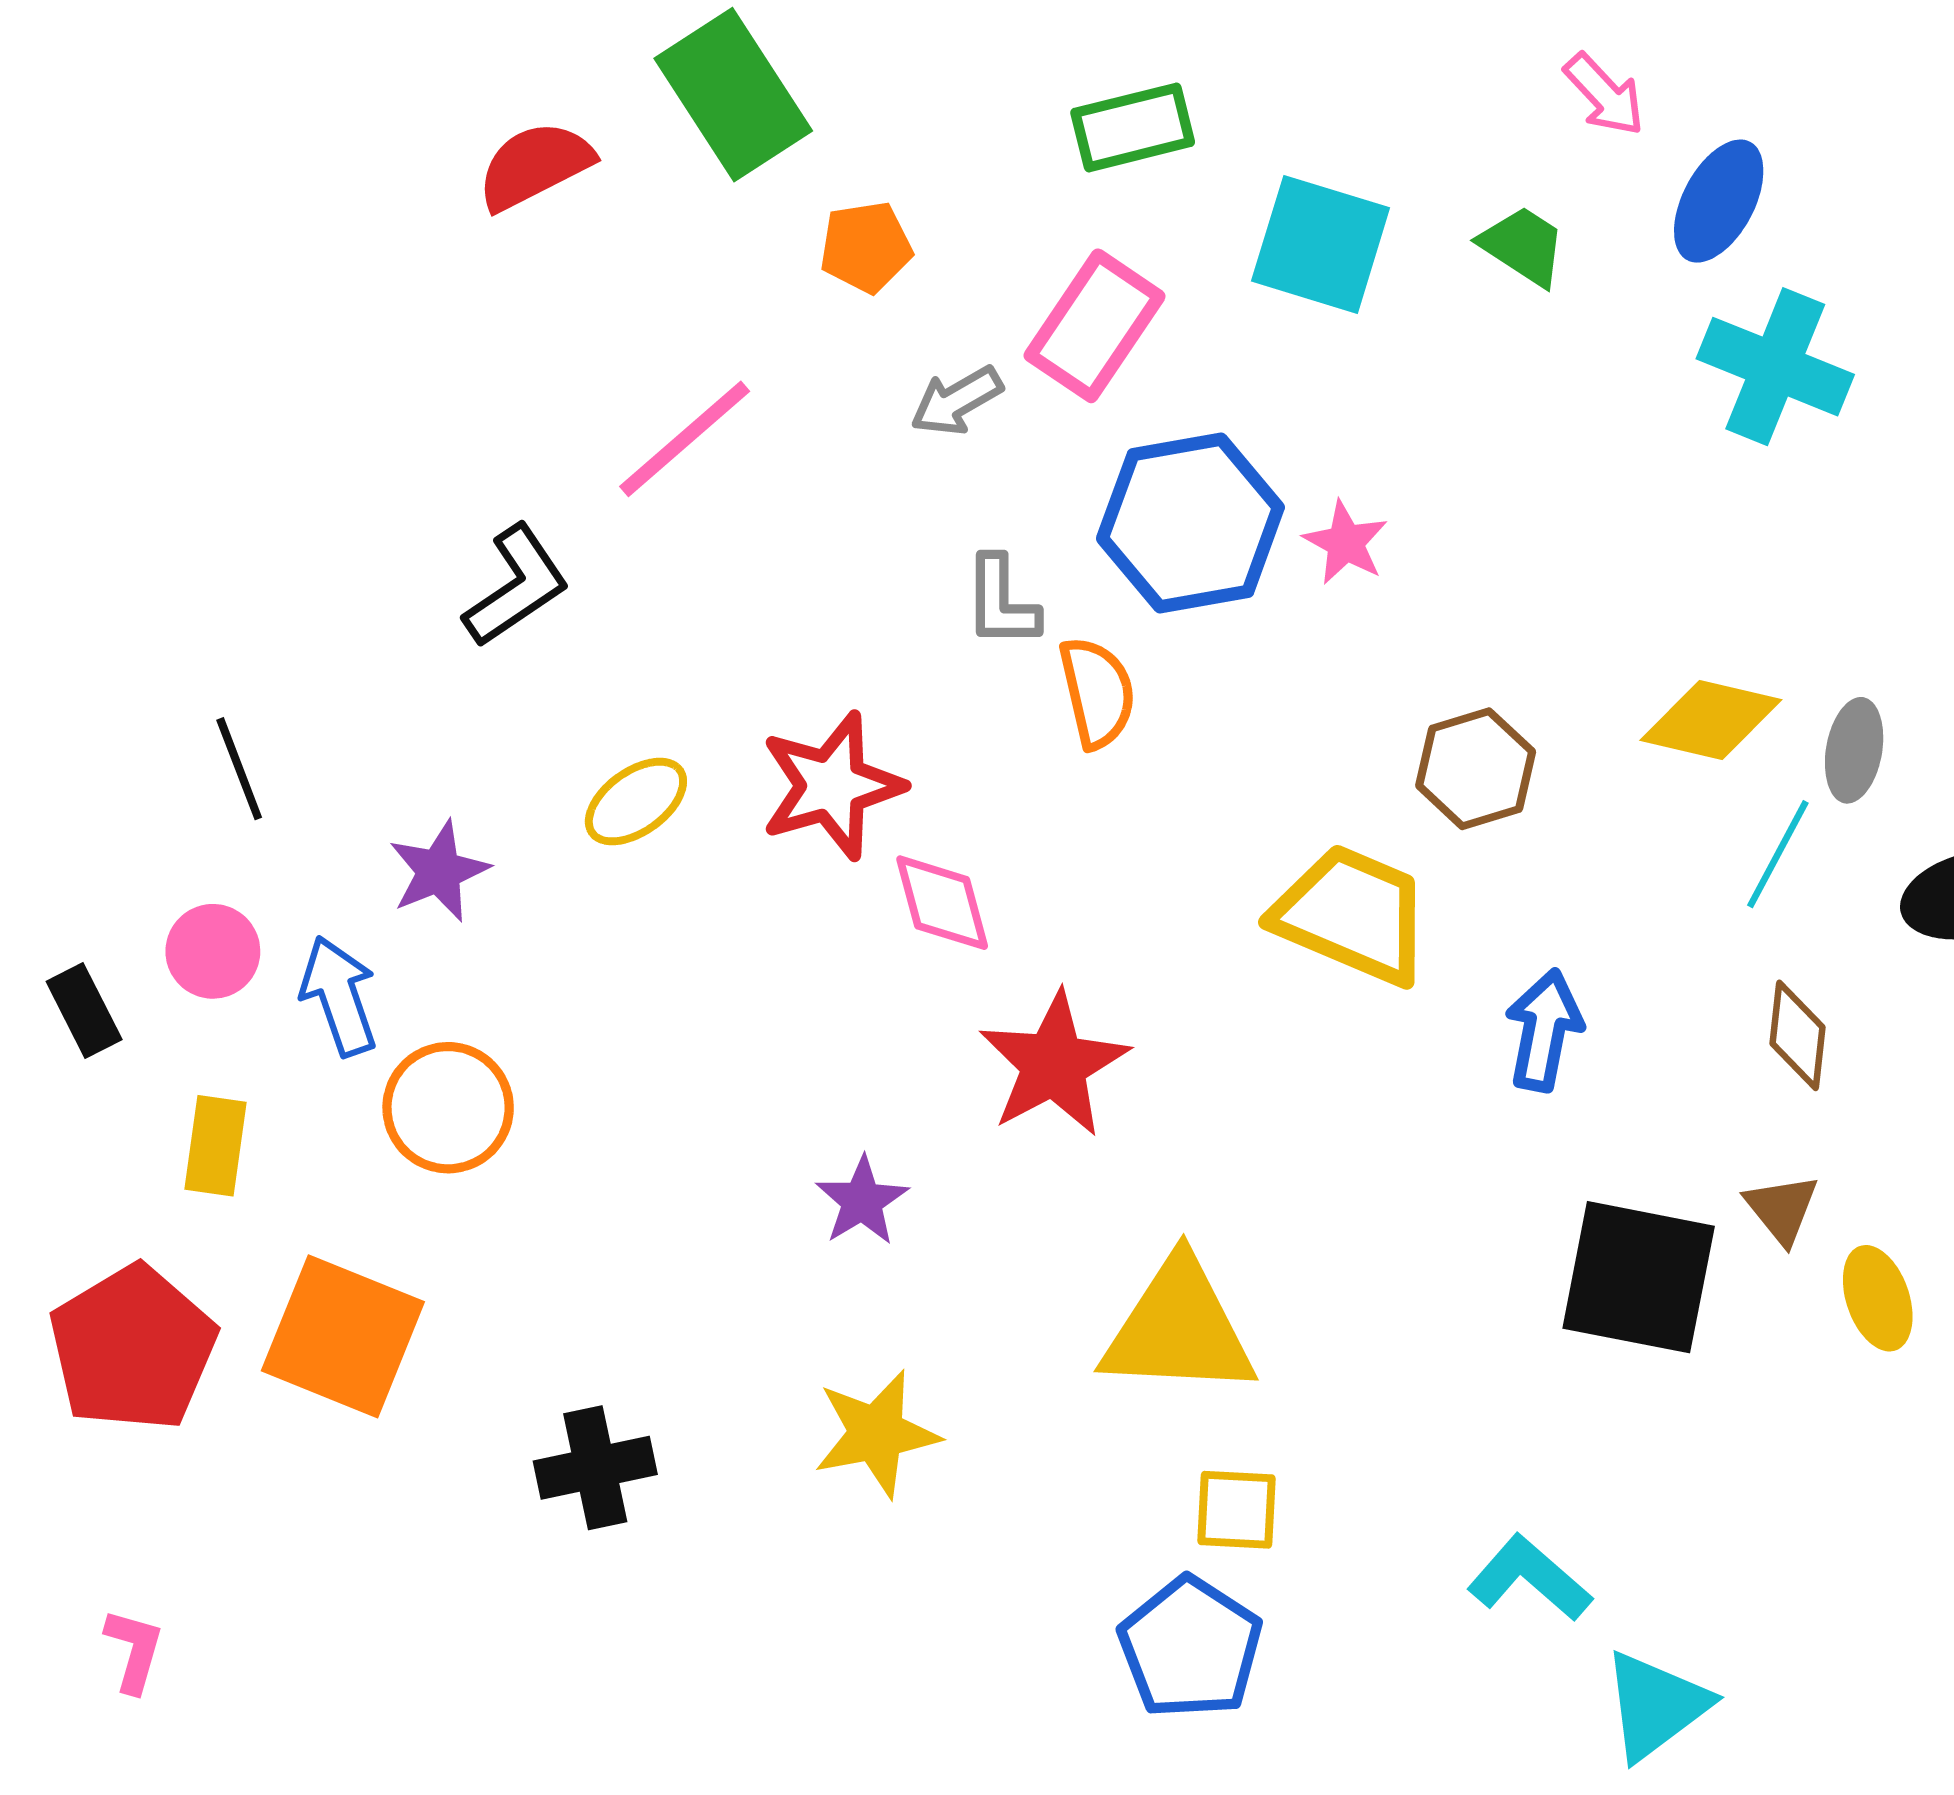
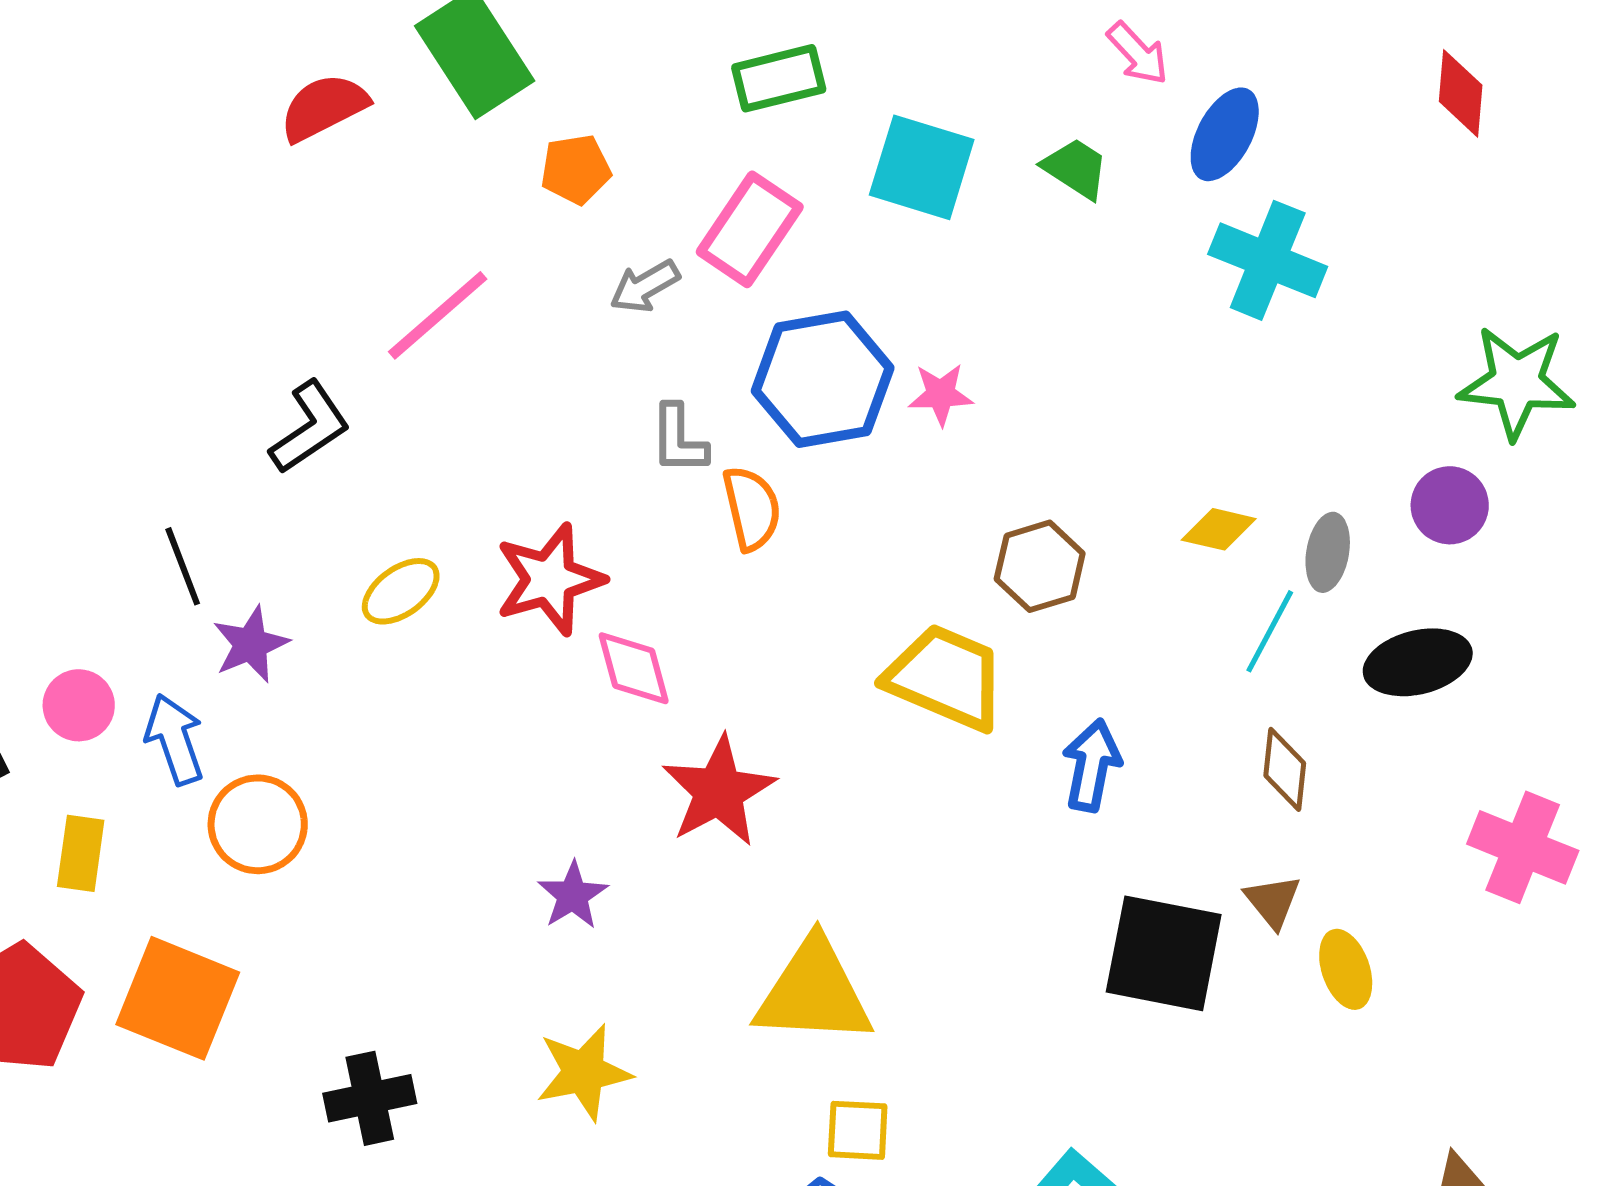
pink star: (1346, 543) -> (941, 394), turned -30
yellow diamond: (1711, 720) -> (1219, 529), size x0.7
black line: (239, 769) -> (183, 566), moved

